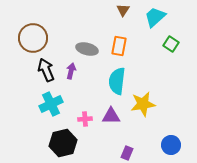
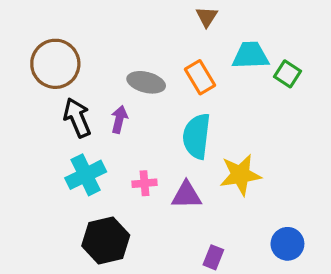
cyan trapezoid: (155, 17) -> (250, 55), moved, turned 40
orange rectangle: (119, 46) -> (200, 77), turned -42
pink cross: (85, 119) -> (144, 183), moved

